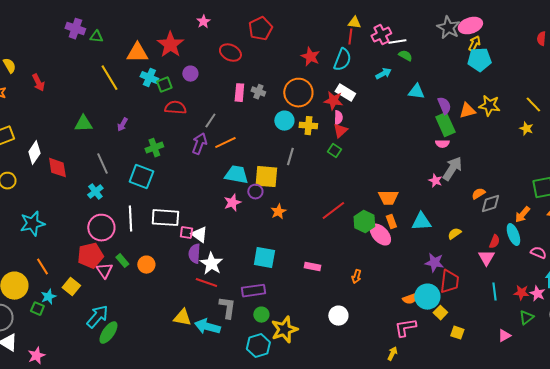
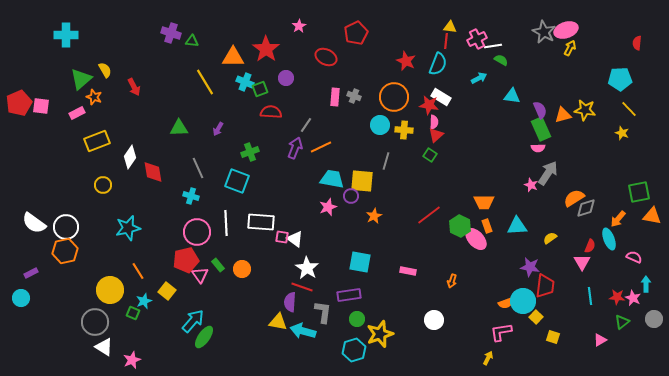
cyan pentagon: (479, 60) -> (620, 79), moved
cyan cross: (95, 192) -> (191, 196), turned -35
orange semicircle: (478, 194) -> (574, 198), size x1.5
purple semicircle: (194, 254) -> (290, 302), moved

